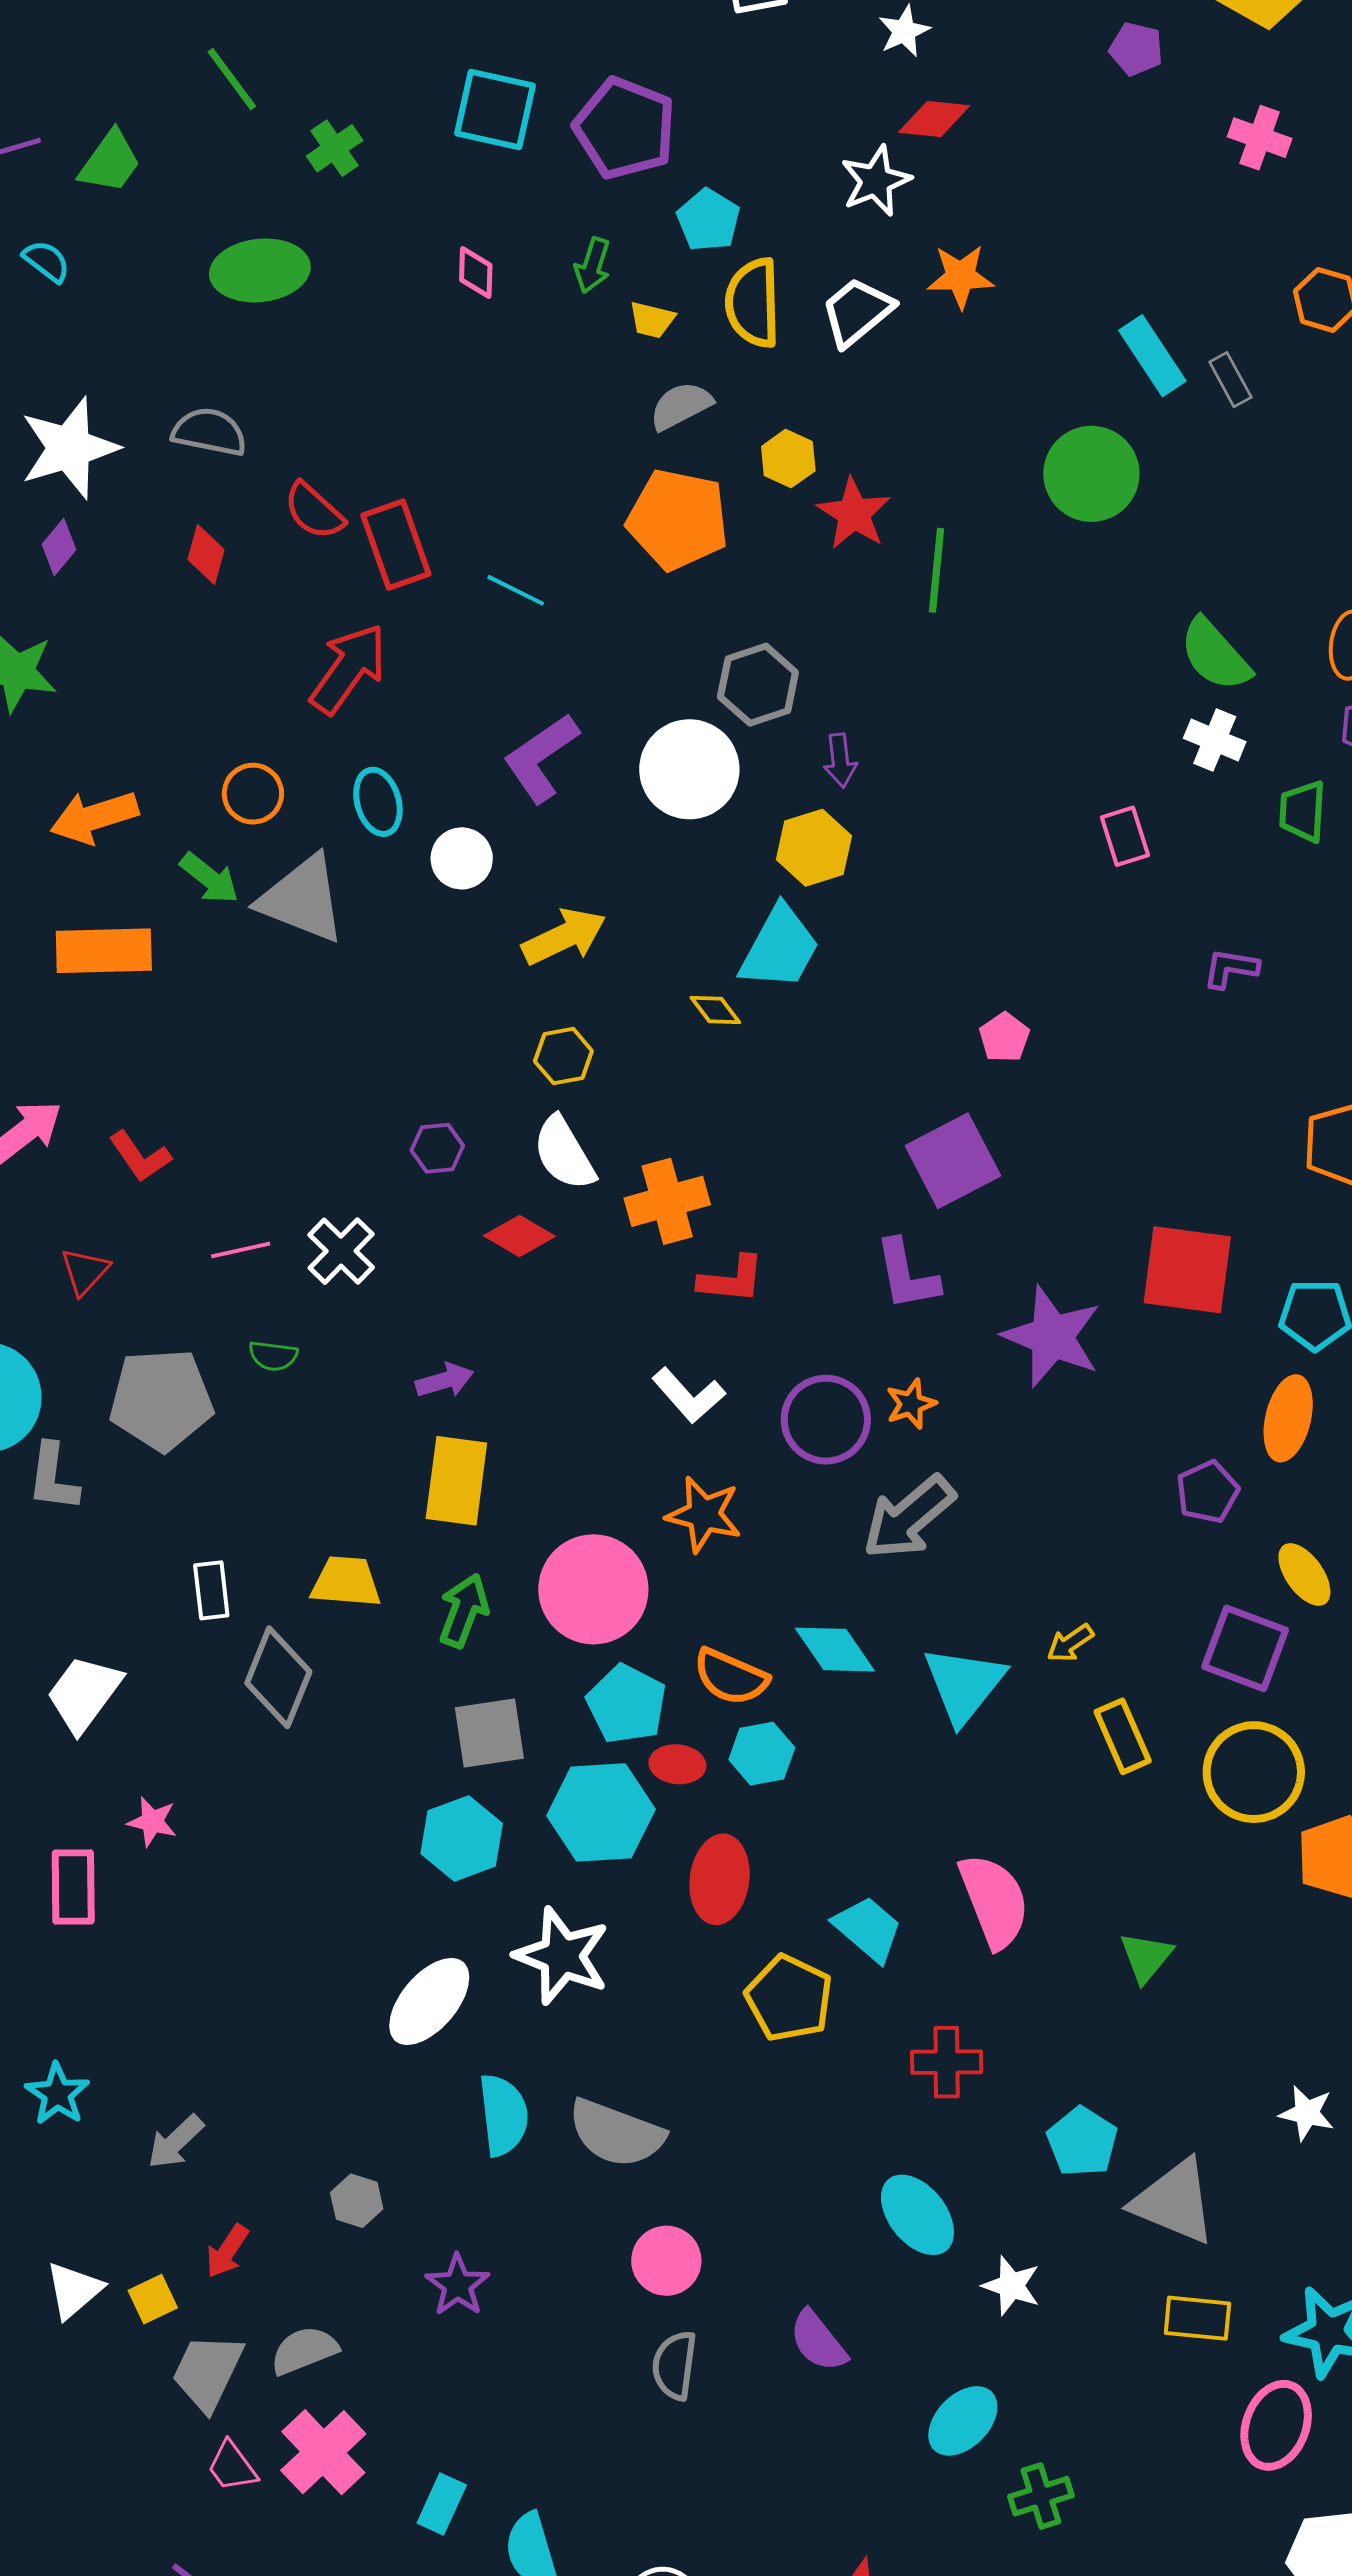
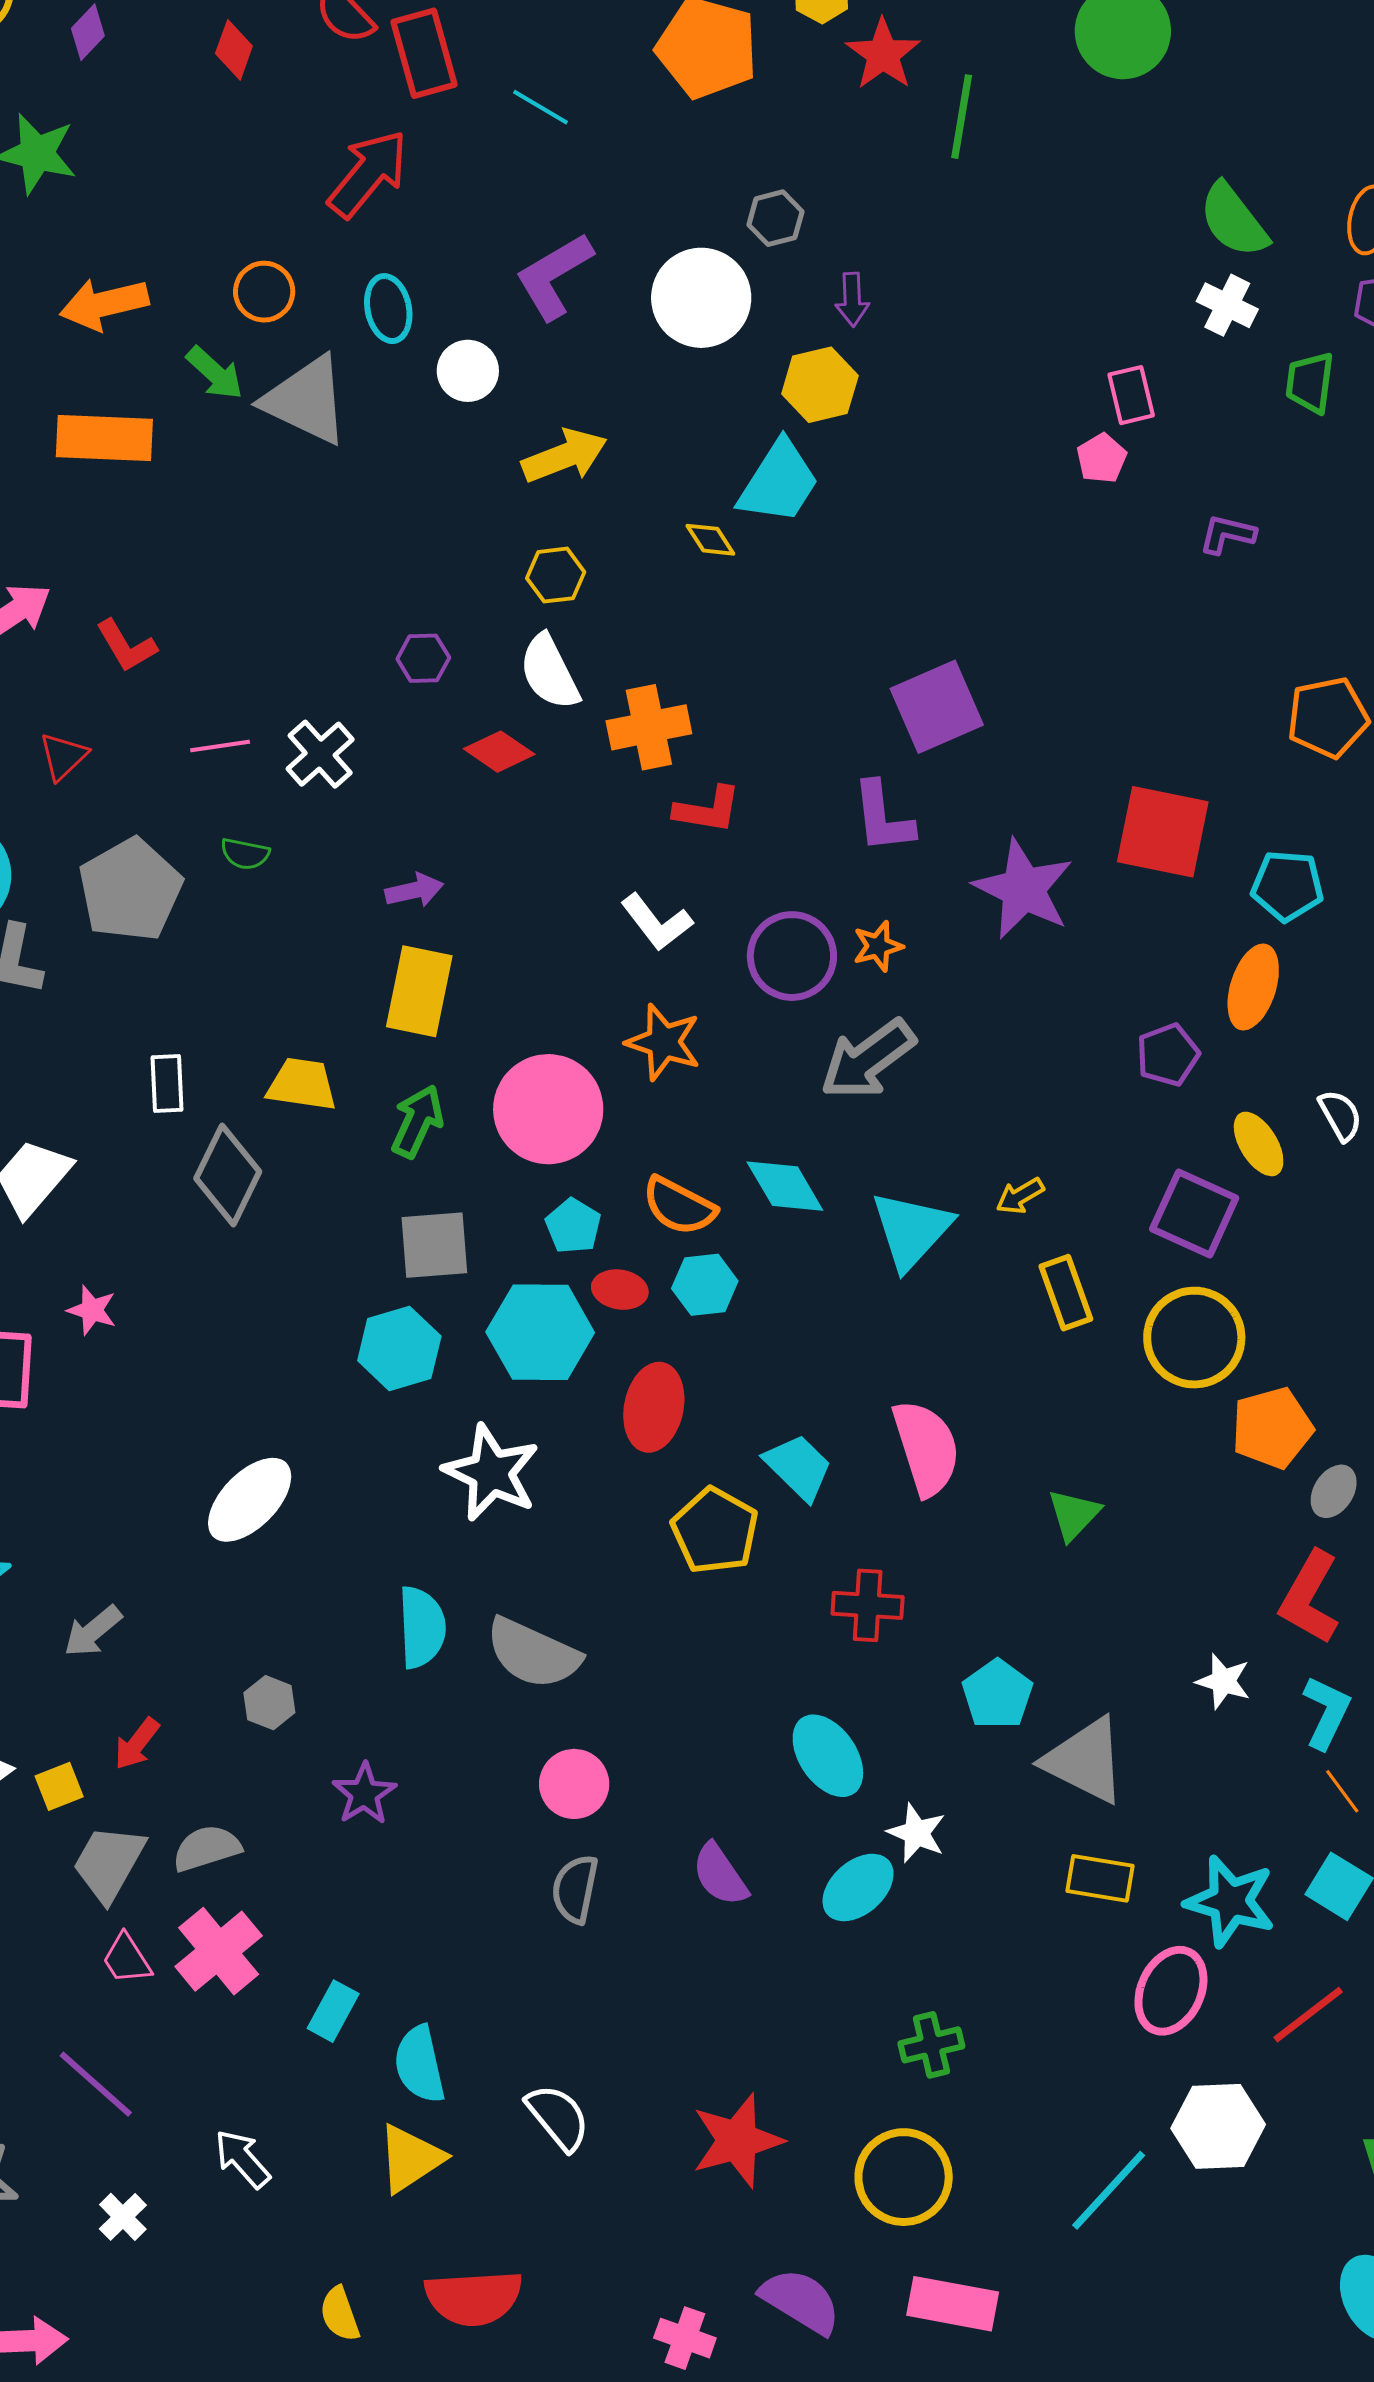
gray hexagon: (758, 685) -> (775, 218), size x0.7
pink pentagon: (1004, 1037) -> (1102, 458), moved
gray pentagon: (161, 1400) -> (130, 890), turned -30
cyan pentagon: (627, 1704) -> (573, 1226), size x0.7
white ellipse: (429, 2001) -> (250, 1500), moved
cyan ellipse: (963, 2421) -> (858, 1887), moved

